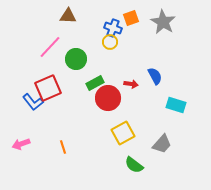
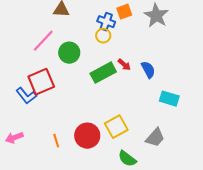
green rectangle: (95, 83) -> (103, 73), moved, size x1.4
red arrow: (131, 84) -> (124, 65), moved, turned 32
red circle: (108, 98) -> (87, 136), moved

